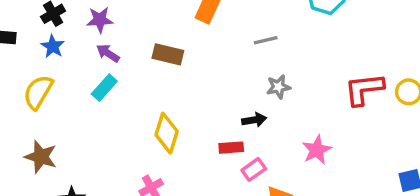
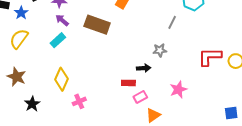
gray line: (266, 40) -> (172, 22), moved, turned -56
blue star: (53, 46) -> (21, 13), moved
brown rectangle: (168, 54) -> (97, 25), size x1.4
yellow diamond: (167, 133) -> (61, 79), moved

